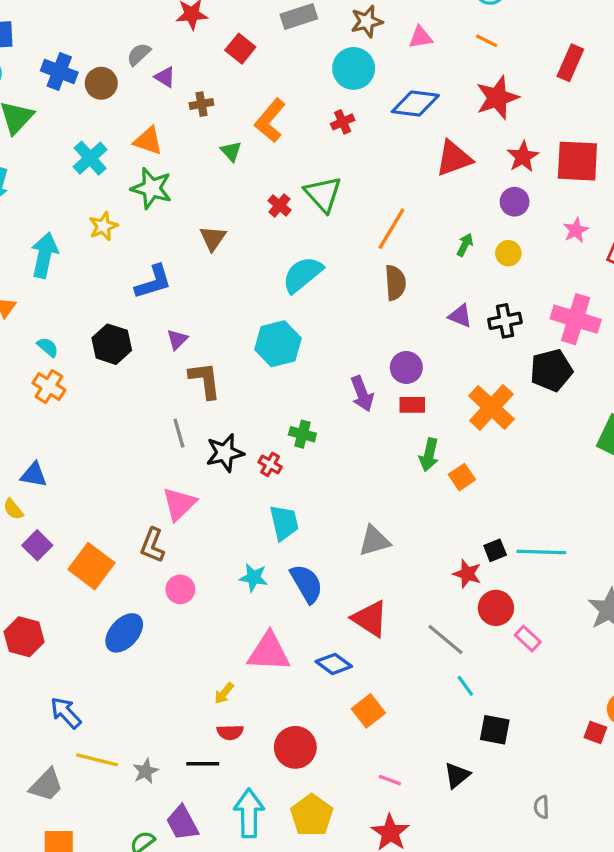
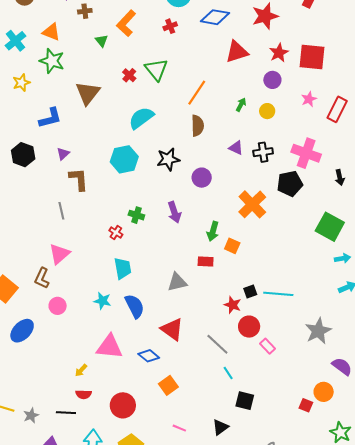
brown triangle: (213, 238) -> (88, 93), size x1.5
purple arrow: (362, 394) -> (174, 212), moved
red rectangle: (412, 405) -> (206, 261), moved
black star: (225, 453) -> (168, 159), moved
orange square: (462, 477) -> (232, 246), turned -35

